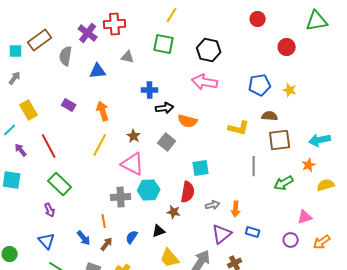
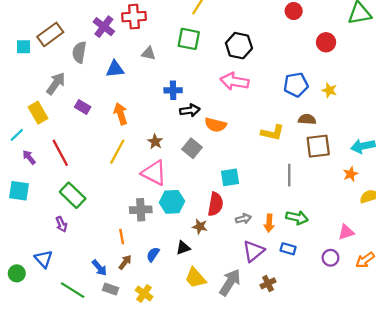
gray arrow: (15, 78) -> (56, 84), moved, size x1.5
green arrow: (284, 183) -> (297, 218), moved, turned -138
blue arrow: (84, 238) -> (99, 268), moved
blue triangle: (47, 241) -> (44, 259), moved

